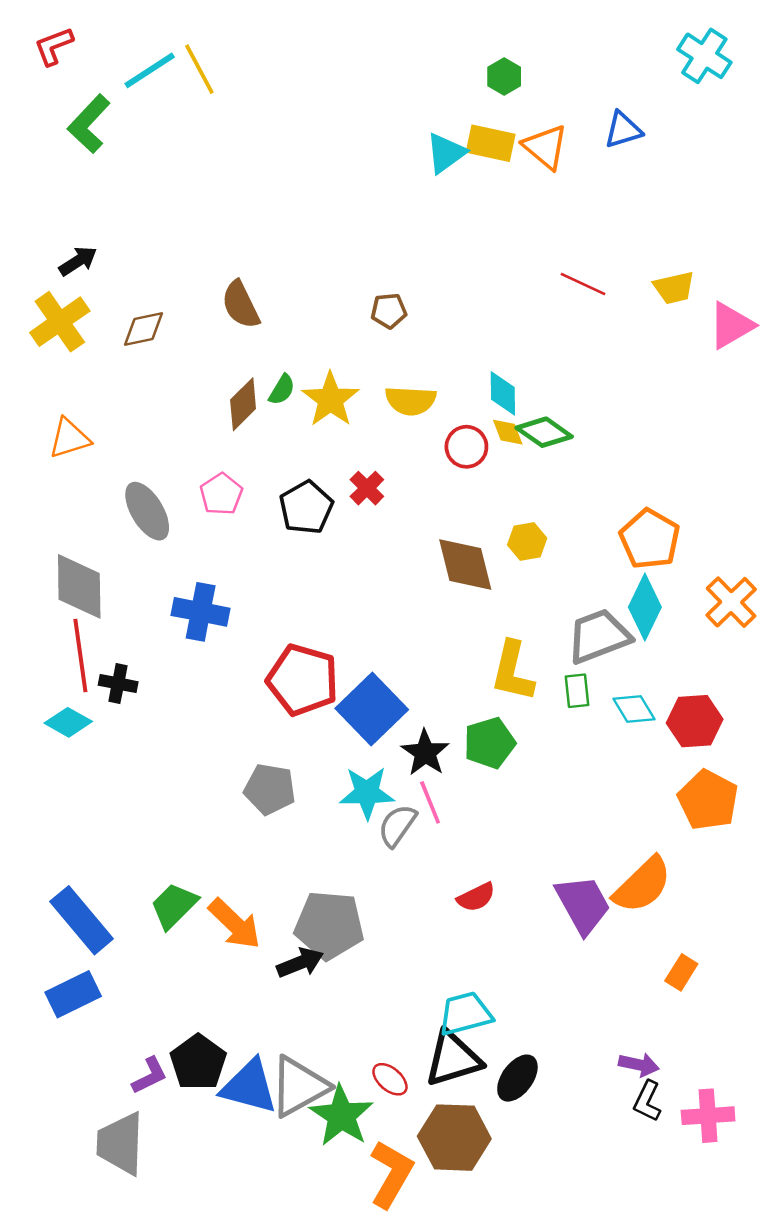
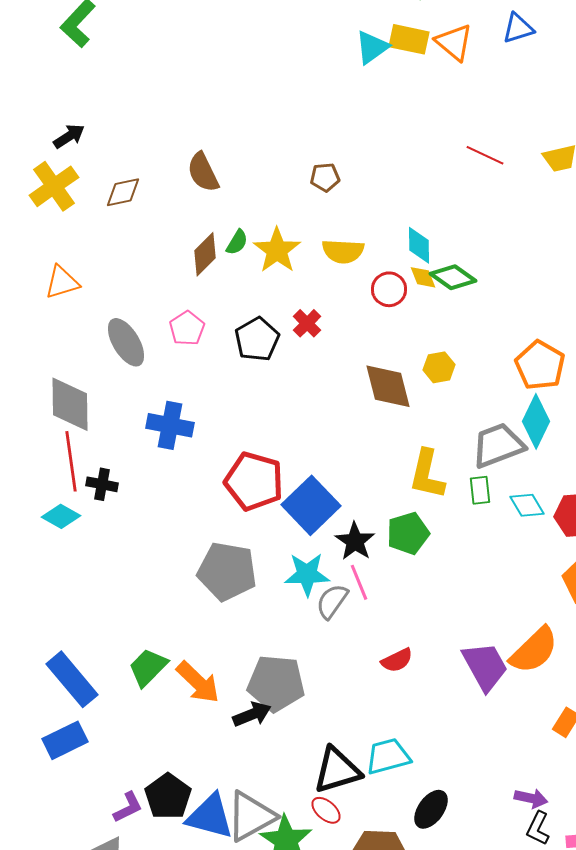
gray pentagon: (270, 789) -> (227, 571), size x1.4
black triangle: (453, 1059) -> (337, 770), moved

